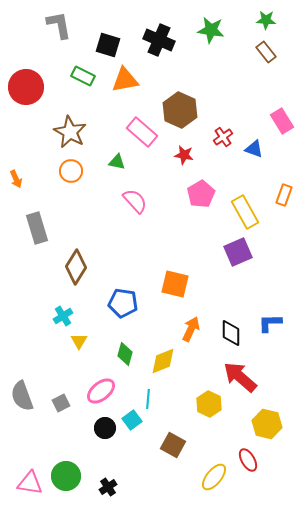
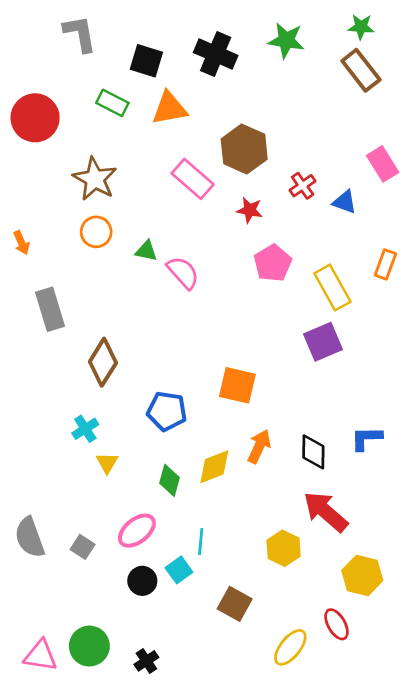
brown rectangle: (266, 52) -> (361, 70), size x1.4
green triangle: (117, 162) -> (146, 251), moved
yellow diamond: (163, 361) -> (214, 467), moved
gray square: (61, 403) -> (83, 547), turned -30

